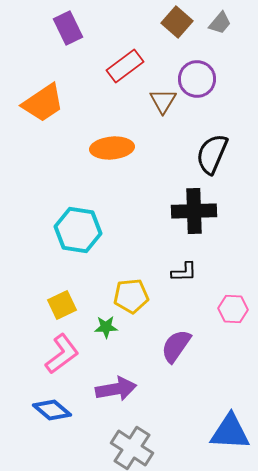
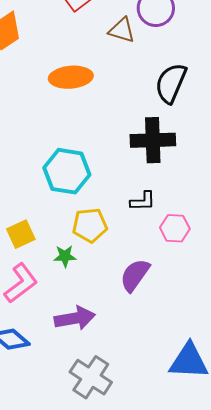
brown triangle: (163, 101) -> (122, 30), turned -44
cyan hexagon: (78, 230) -> (67, 171), moved
pink hexagon: (233, 309) -> (175, 228), moved

